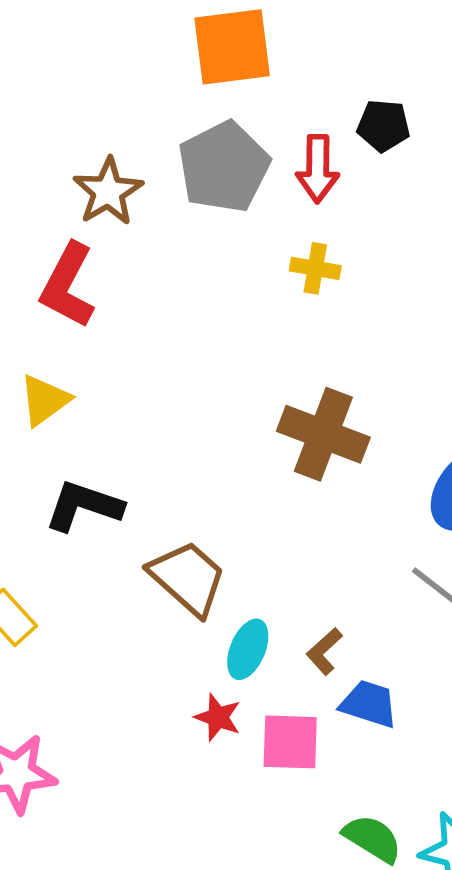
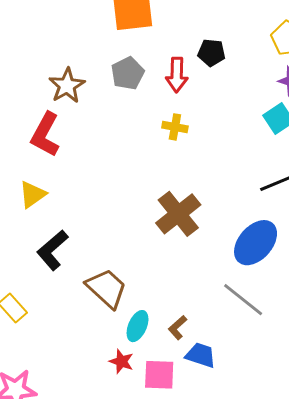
gray pentagon: (224, 167) -> (128, 73), size x0.7
brown cross: (323, 434) -> (178, 214), turned 30
black L-shape: (84, 506) -> (52, 250), turned -60

